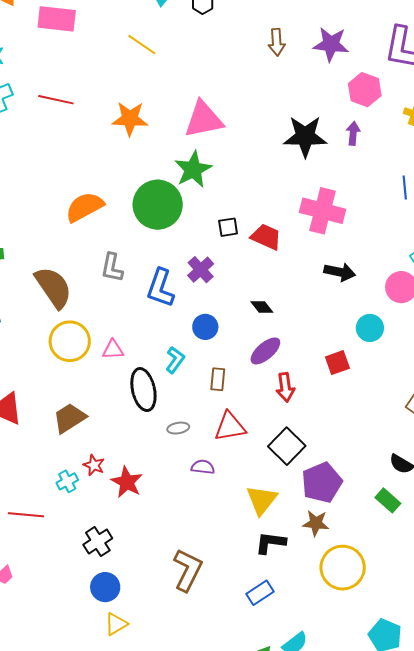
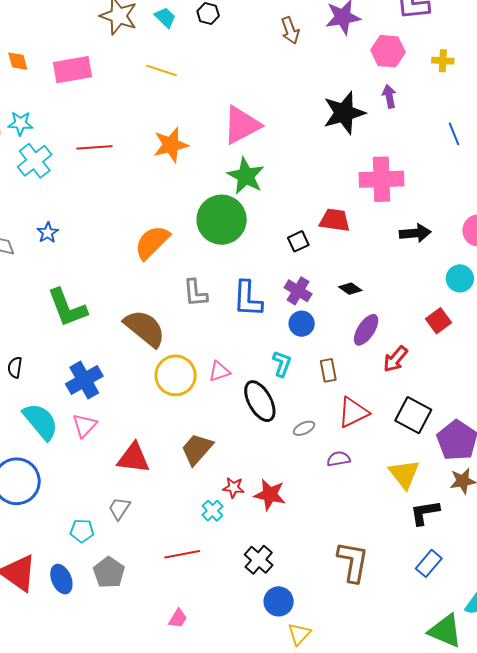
black square: (228, 227) -> (298, 241), moved
purple cross: (201, 270) -> (298, 291), moved
red arrow: (285, 387) -> (395, 359), turned 64

